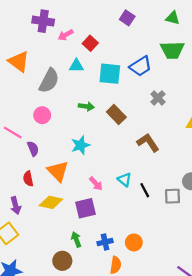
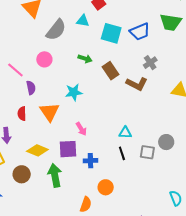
brown L-shape: (148, 142) -> (137, 84), moved, turned 140
cyan triangle: (125, 180) -> (125, 133), moved, turned -48
black line: (145, 190) -> (122, 153), moved
yellow diamond: (51, 202) -> (37, 150), moved
green arrow: (76, 239) -> (55, 175), size x1.6
blue cross: (105, 242) -> (90, 161), moved
brown circle: (62, 261) -> (22, 174), moved

